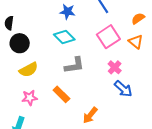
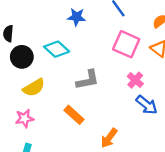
cyan diamond: (64, 37) -> (57, 49), moved
pink square: (108, 37) -> (126, 44), turned -30
pink star: (30, 98) -> (24, 118), moved

